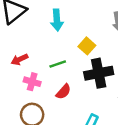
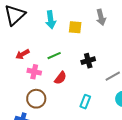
yellow square: (87, 46) -> (75, 27), moved, turned -32
black cross: (99, 73) -> (88, 61), size x0.6

